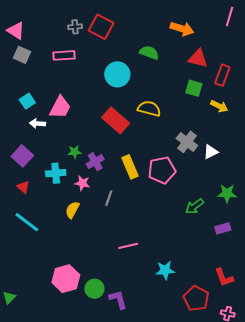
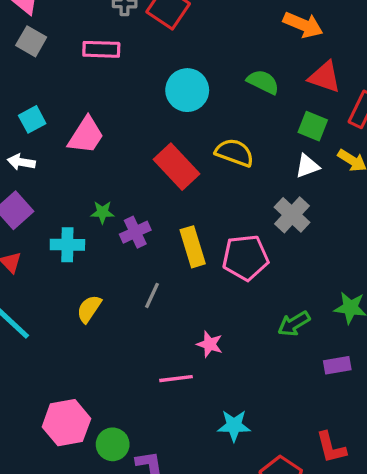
green semicircle: (149, 53) -> (263, 82), moved
white arrow: (37, 123) -> (21, 162), moved
white triangle: (211, 152) -> (307, 166), moved
pink star: (82, 183) -> (210, 344), moved

